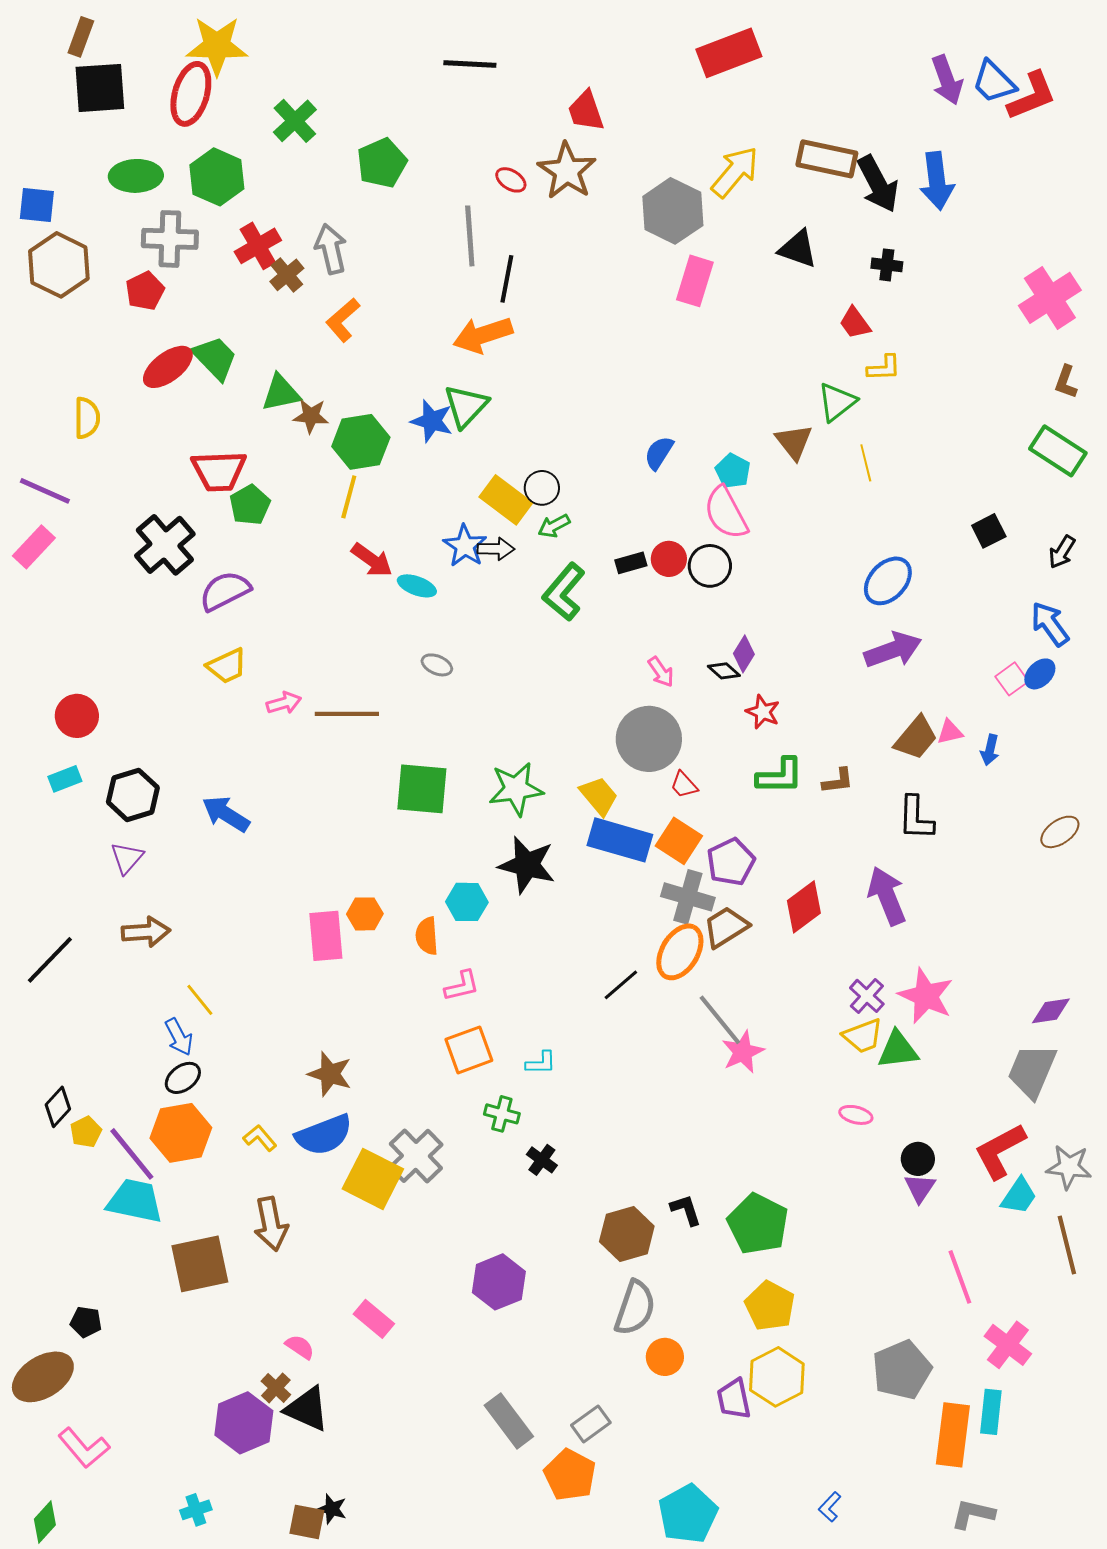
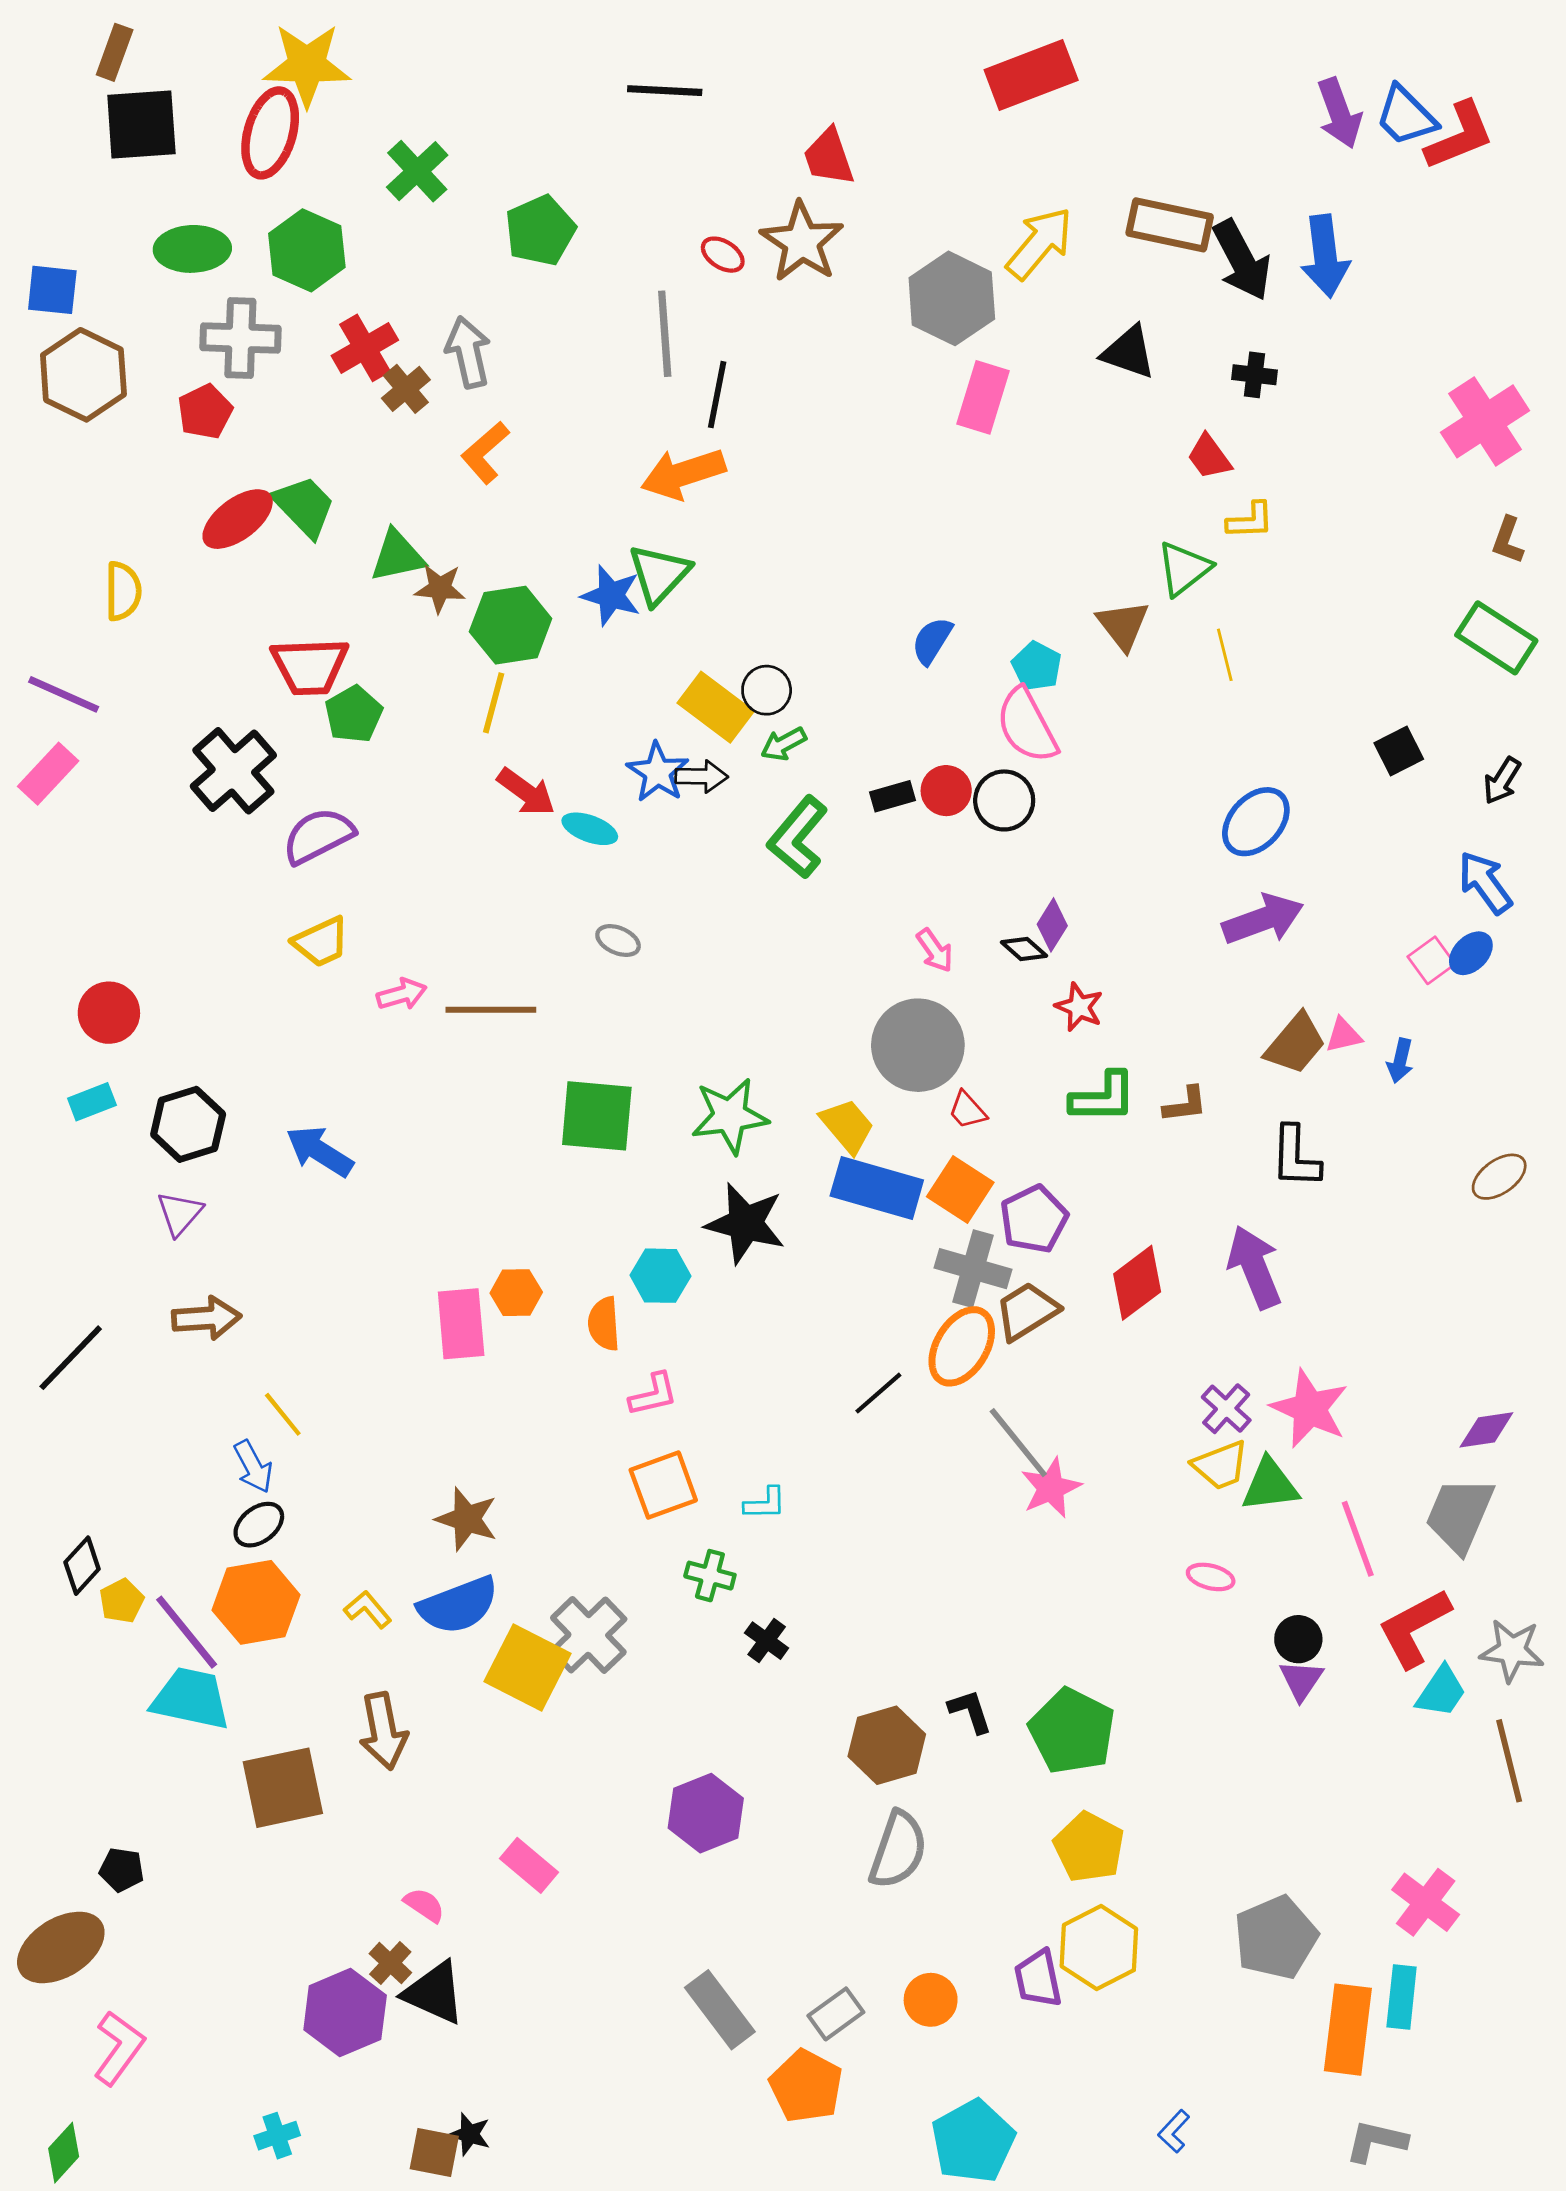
pink line: (960, 1277) -> (1358, 1539), moved
orange circle: (665, 1357) -> (931, 2000), moved
pink L-shape: (84, 1448) -> (119, 2048), turned -104

